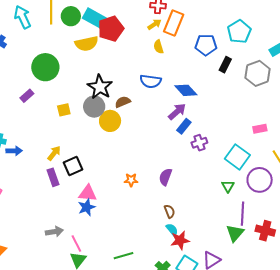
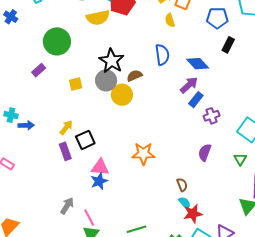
black rectangle: (225, 65) -> (228, 45), moved
blue semicircle: (151, 81) -> (162, 55), turned -105
purple semicircle: (165, 177) -> (205, 152), moved
orange star: (131, 180) -> (143, 154), size x1.6
gray arrow: (54, 232) -> (67, 206), turned -48

